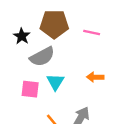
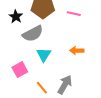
pink square: (30, 89) -> (20, 70), moved, turned -35

